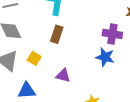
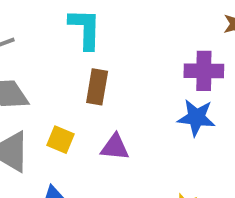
purple triangle: (63, 76) -> (115, 147), moved

